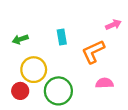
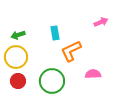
orange L-shape: (93, 52) -> (71, 51), moved
yellow circle: (34, 70) -> (16, 57), moved

